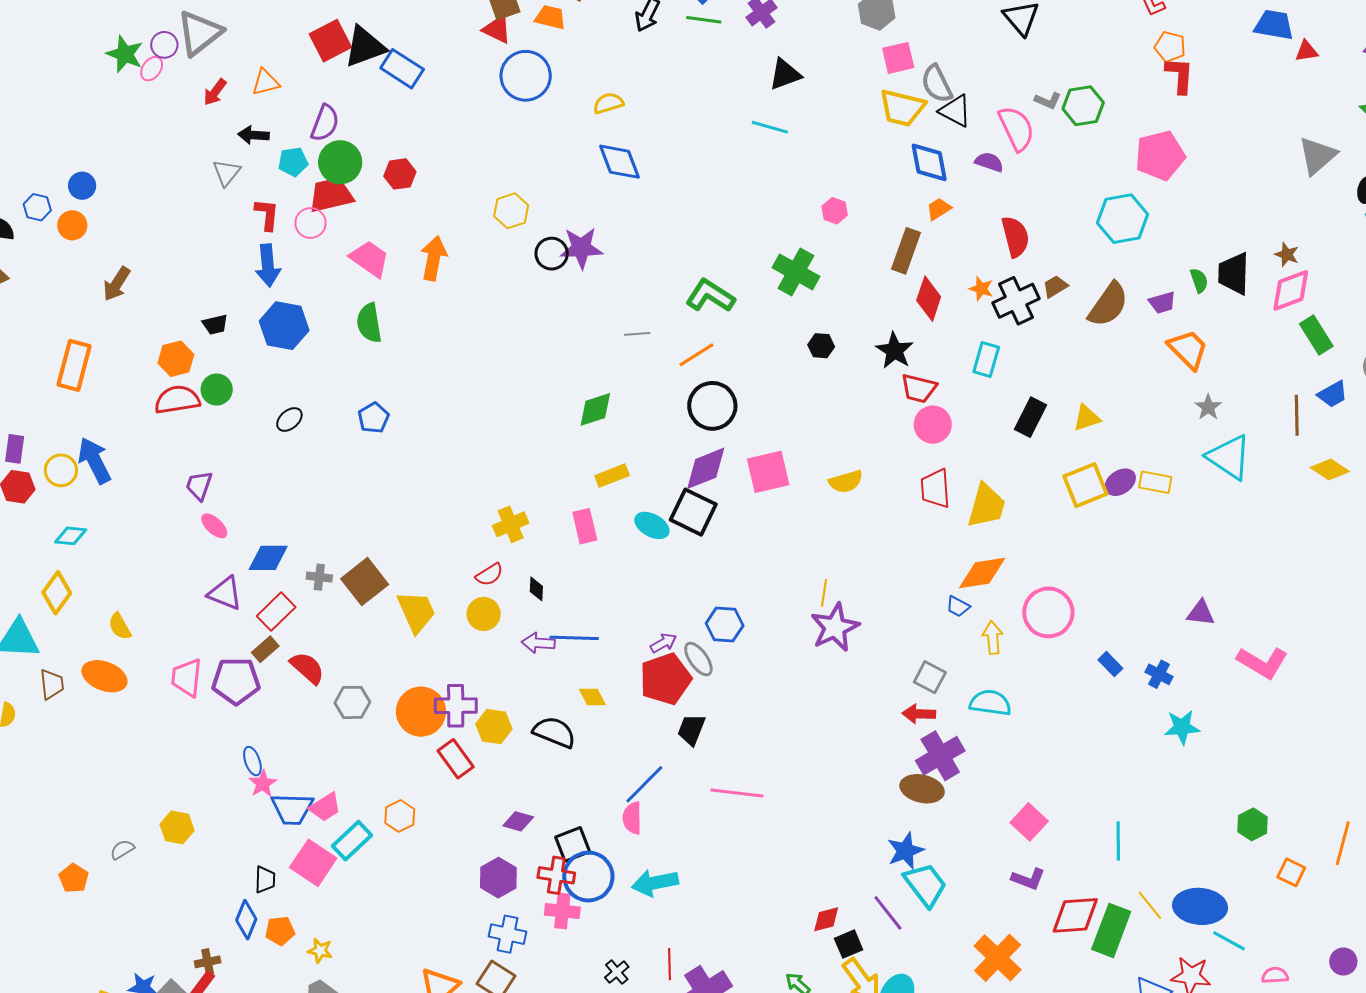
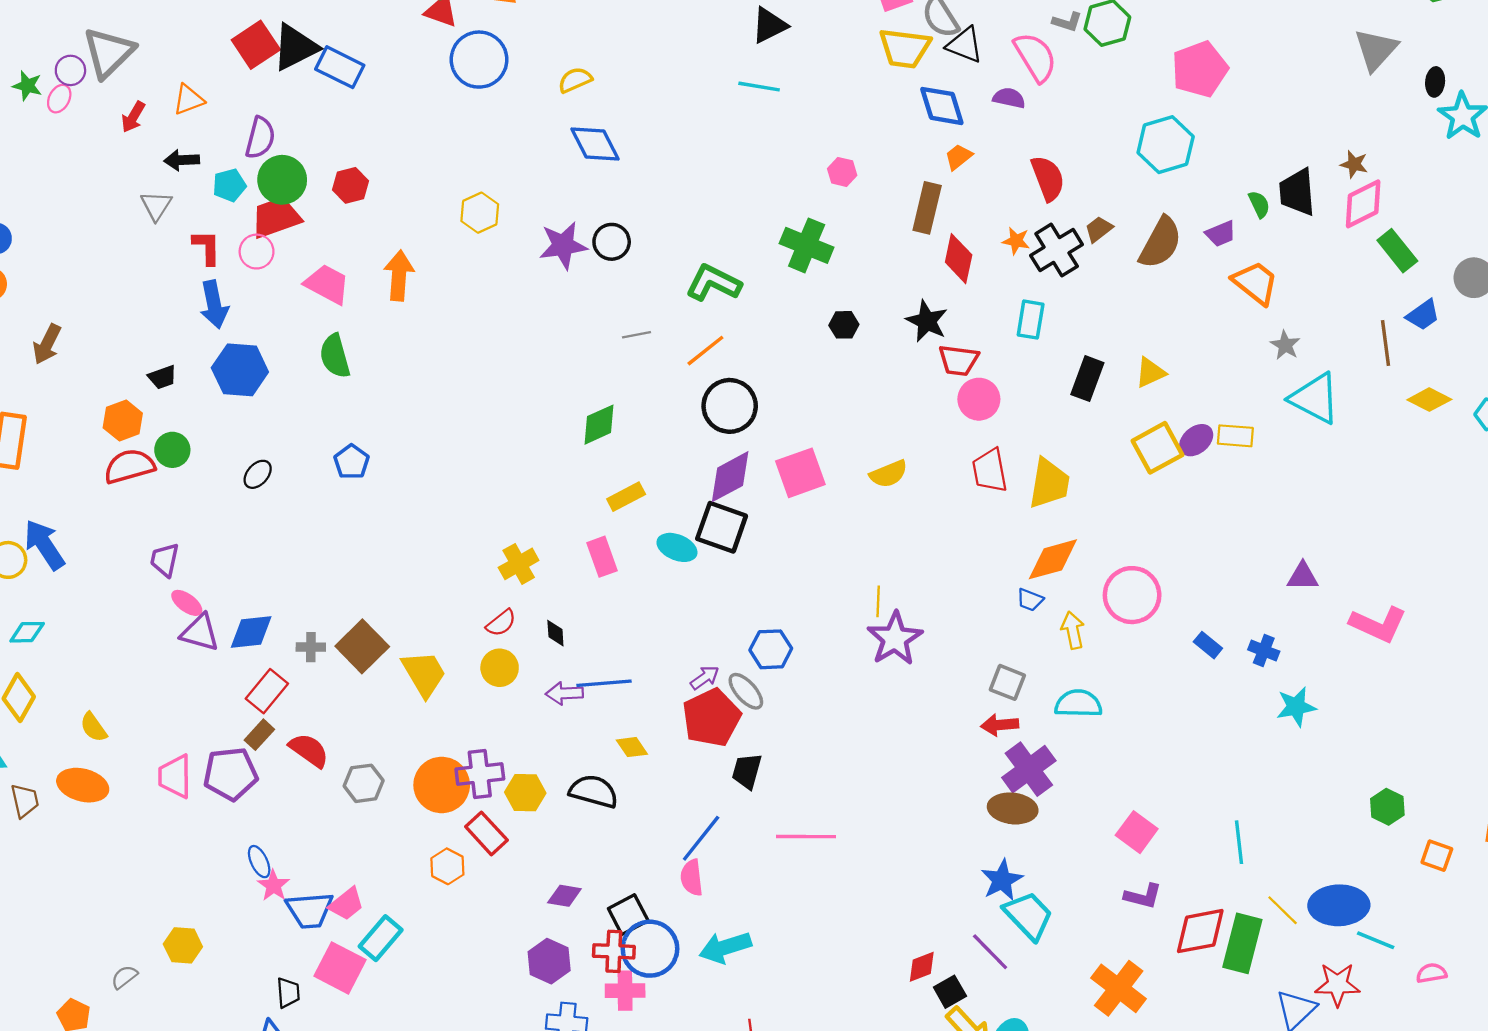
green star: (125, 54) -> (27, 86), size x0.7
black circle: (552, 254) -> (612, 242), moved
purple triangle: (225, 593) -> (200, 633), moved
orange hexagon: (400, 816) -> (447, 866), moved

